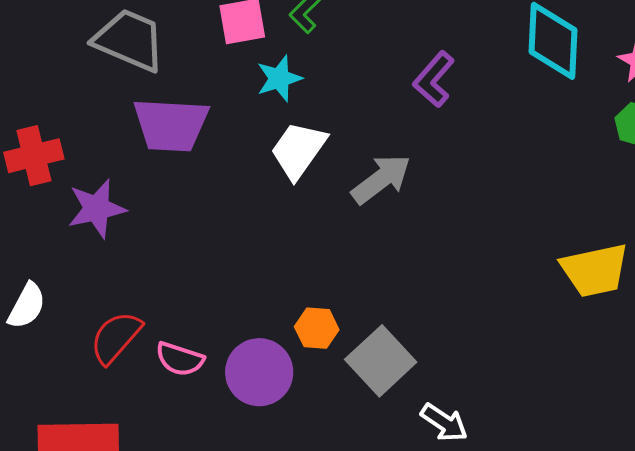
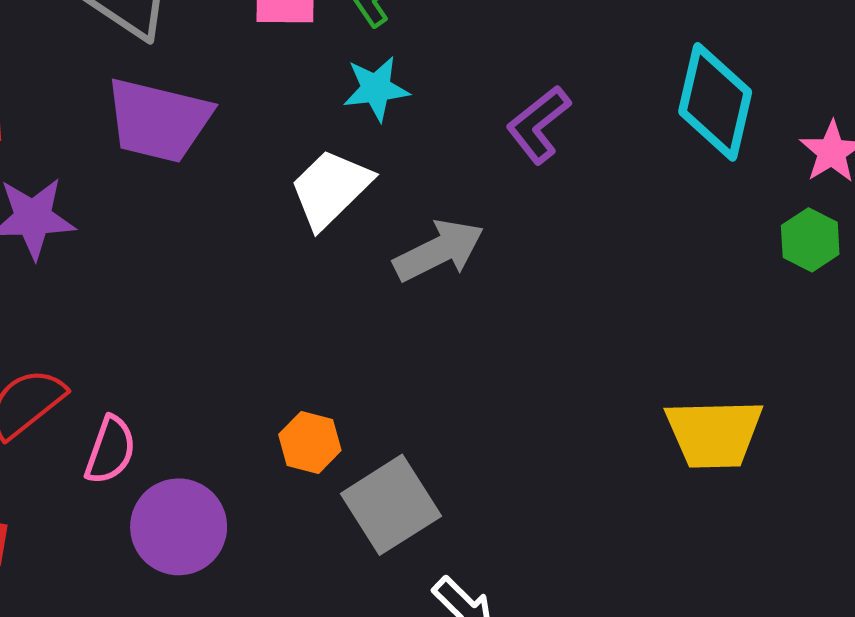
cyan star: (279, 78) -> (376, 89), moved
pink semicircle: (180, 359) -> (110, 450), turned -99
purple circle: (259, 372) -> (179, 527), moved

